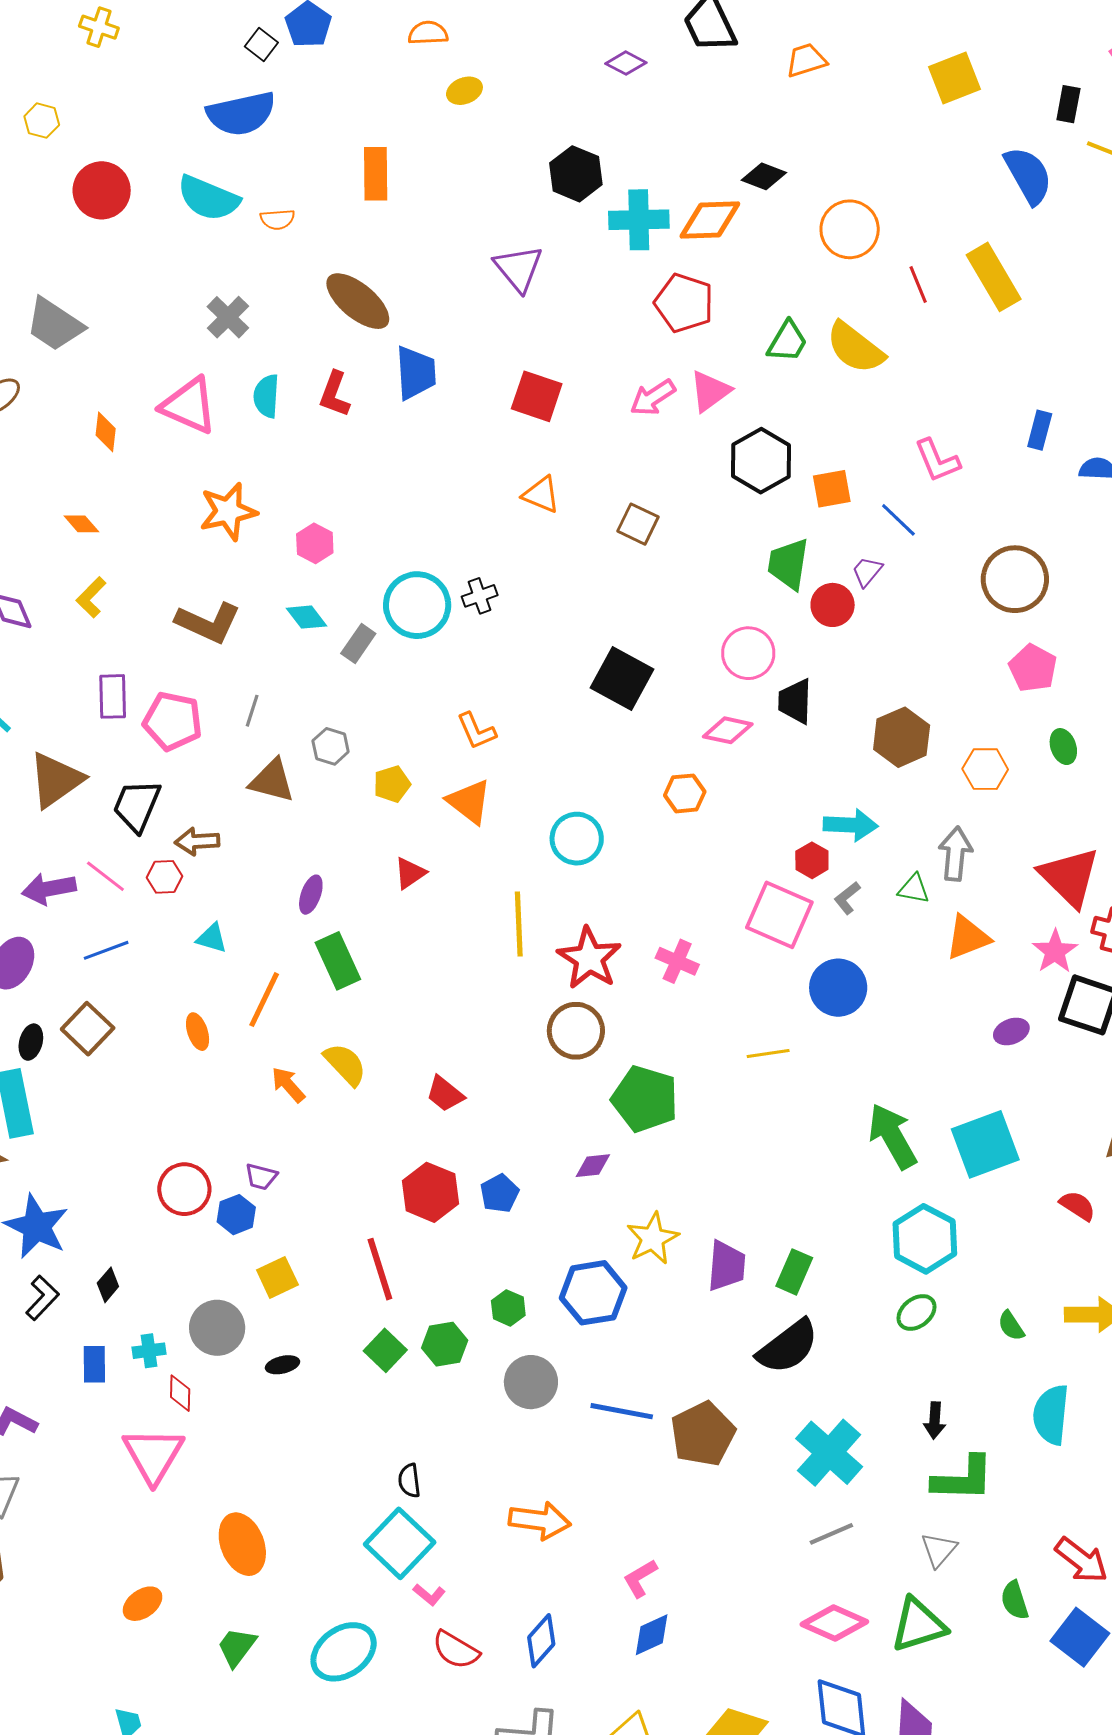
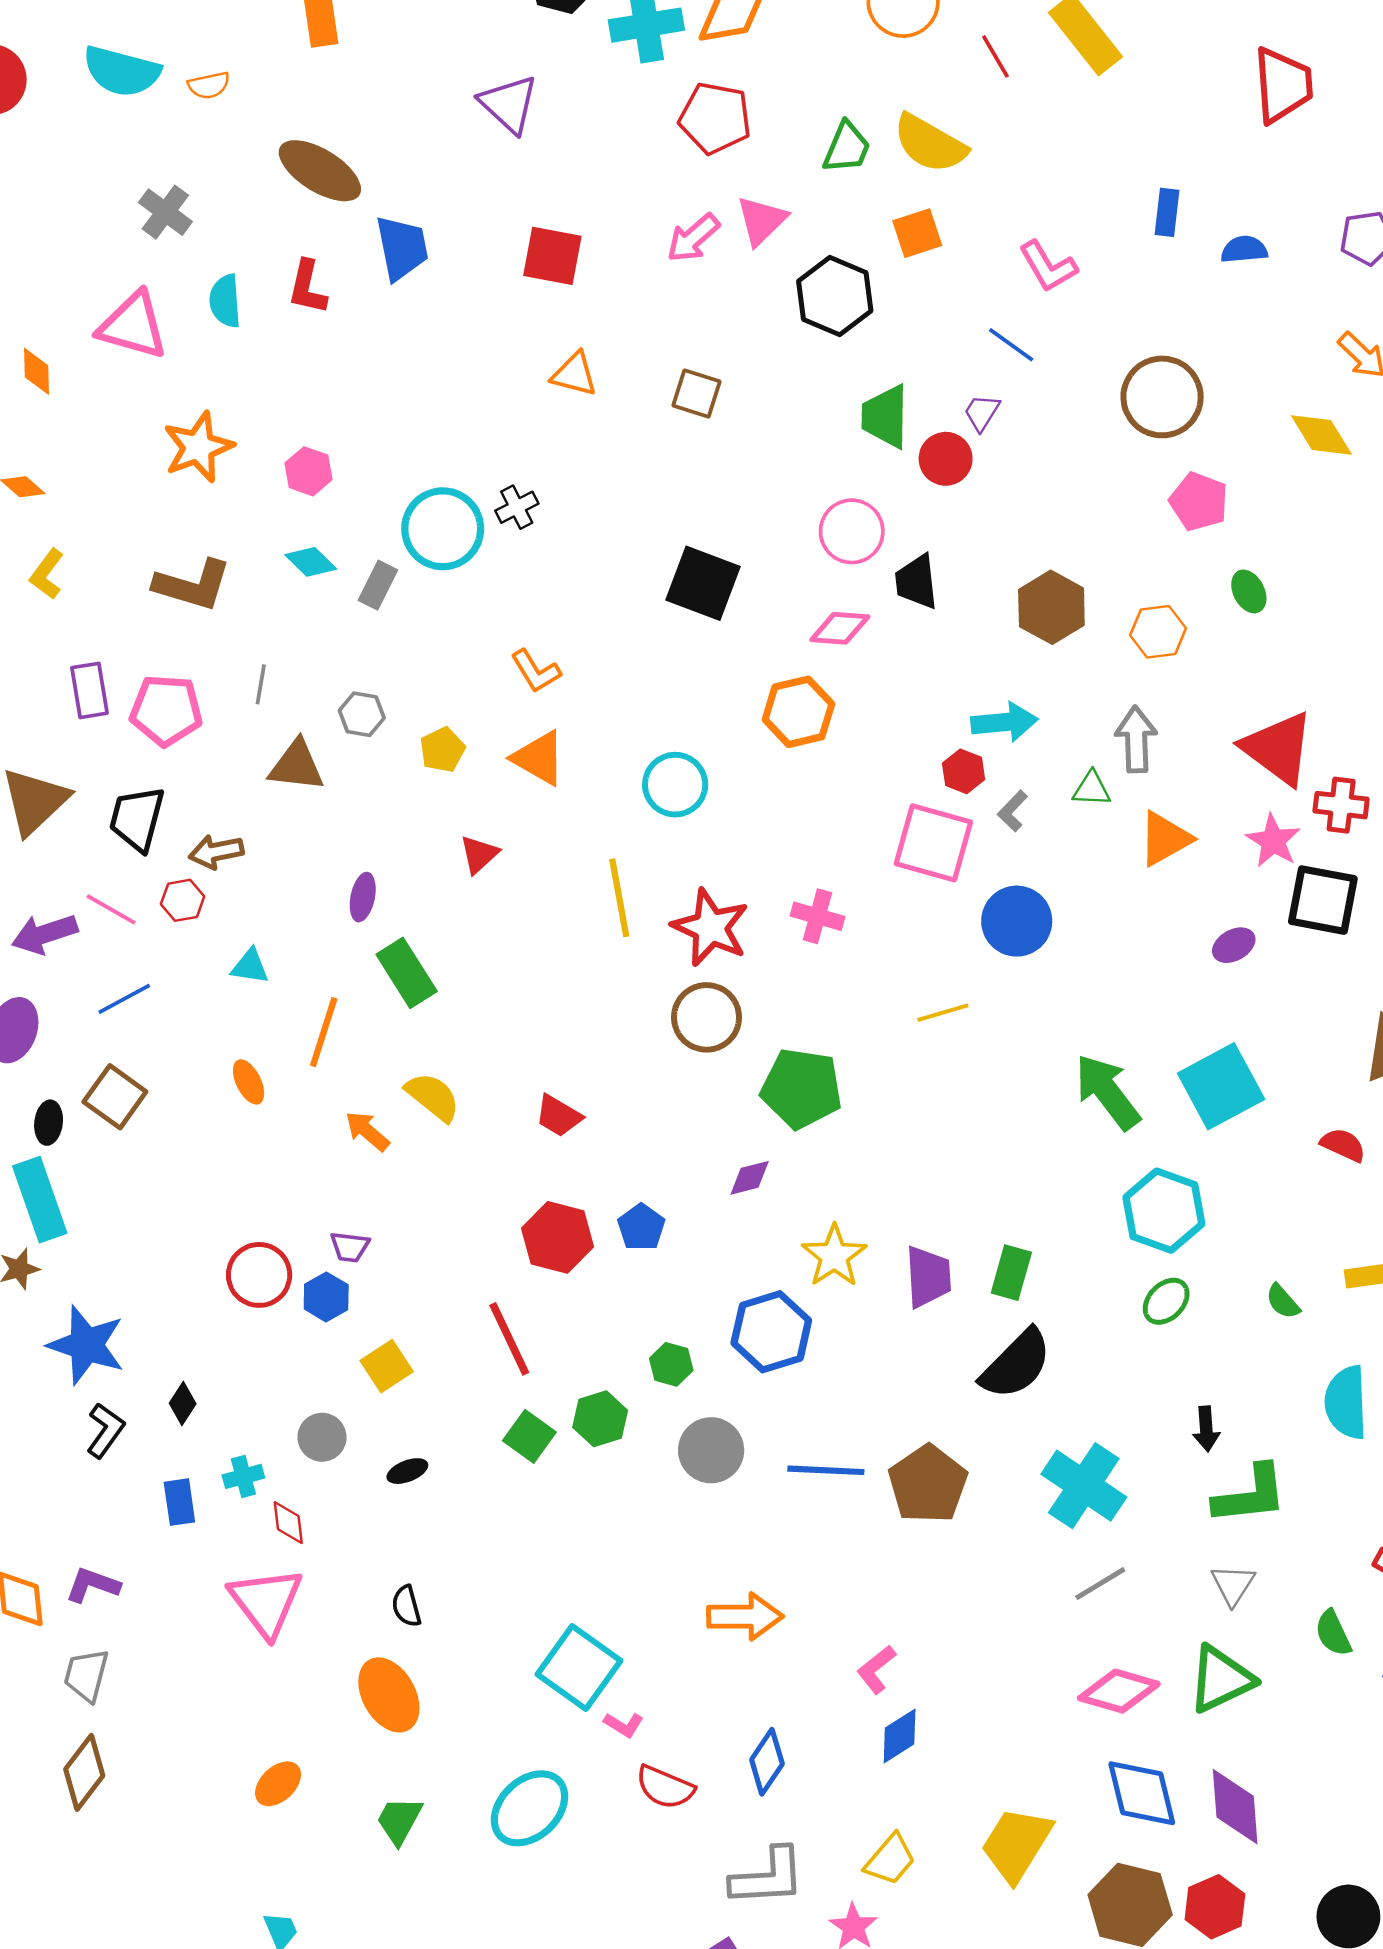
orange square: (832, 489) -> (917, 233), moved
orange hexagon: (685, 793) -> (798, 712), size x1.4
gray circle: (217, 1328) -> (322, 1437), size x0.7
black semicircle: (409, 1481) -> (406, 1606), moved

